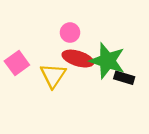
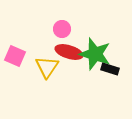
pink square: (17, 63) -> (15, 56), turned -30

